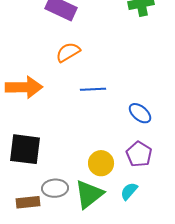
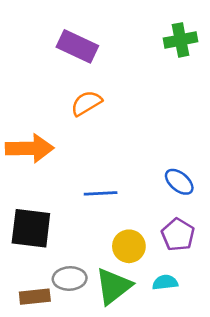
blue line: (93, 89) -> (101, 193), moved
cyan semicircle: (129, 191) -> (165, 282), turned 42

